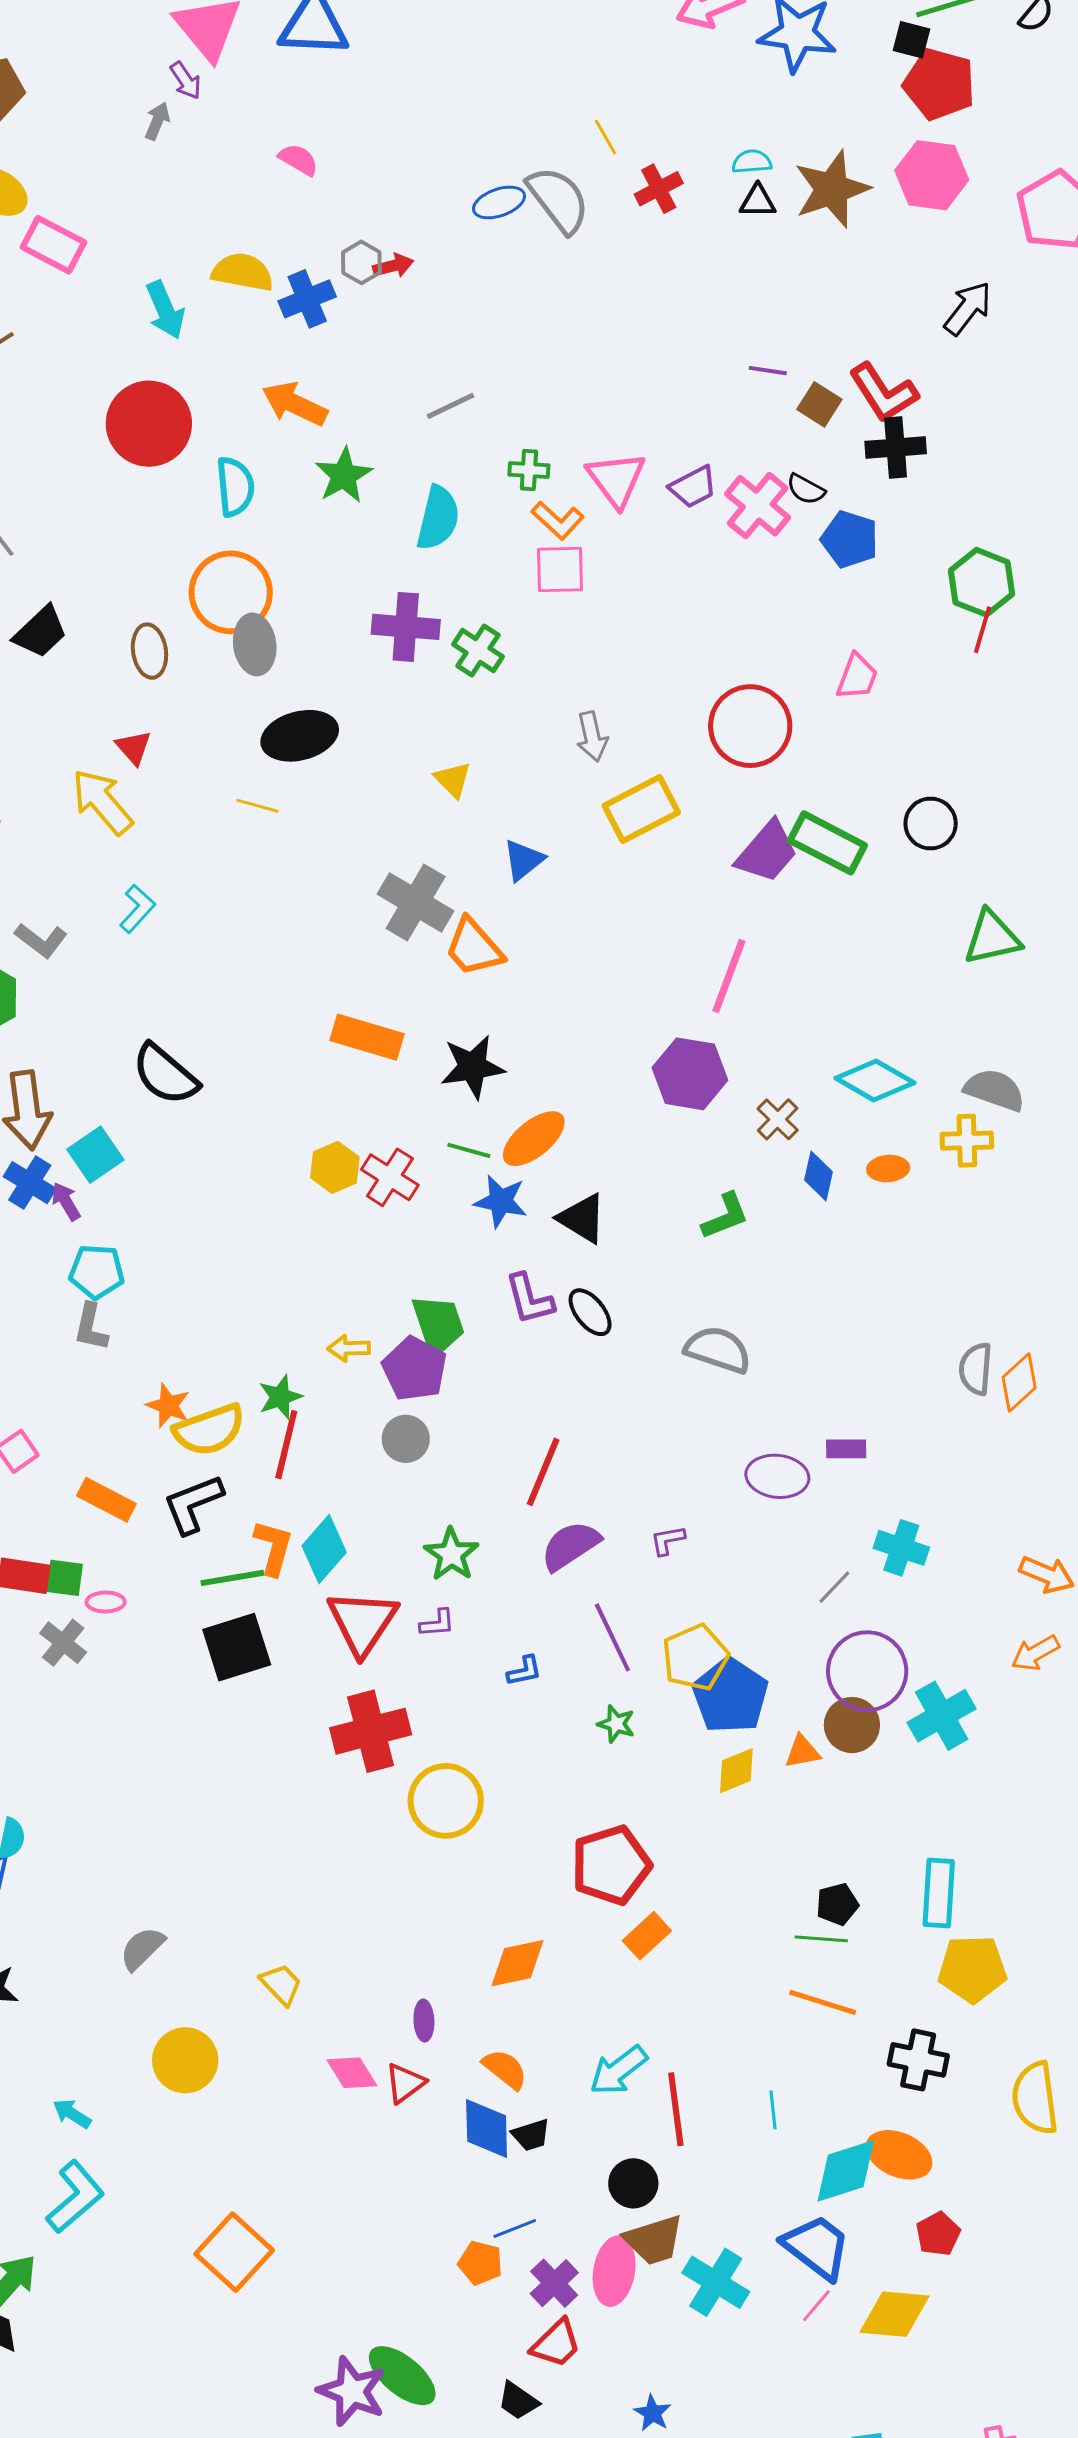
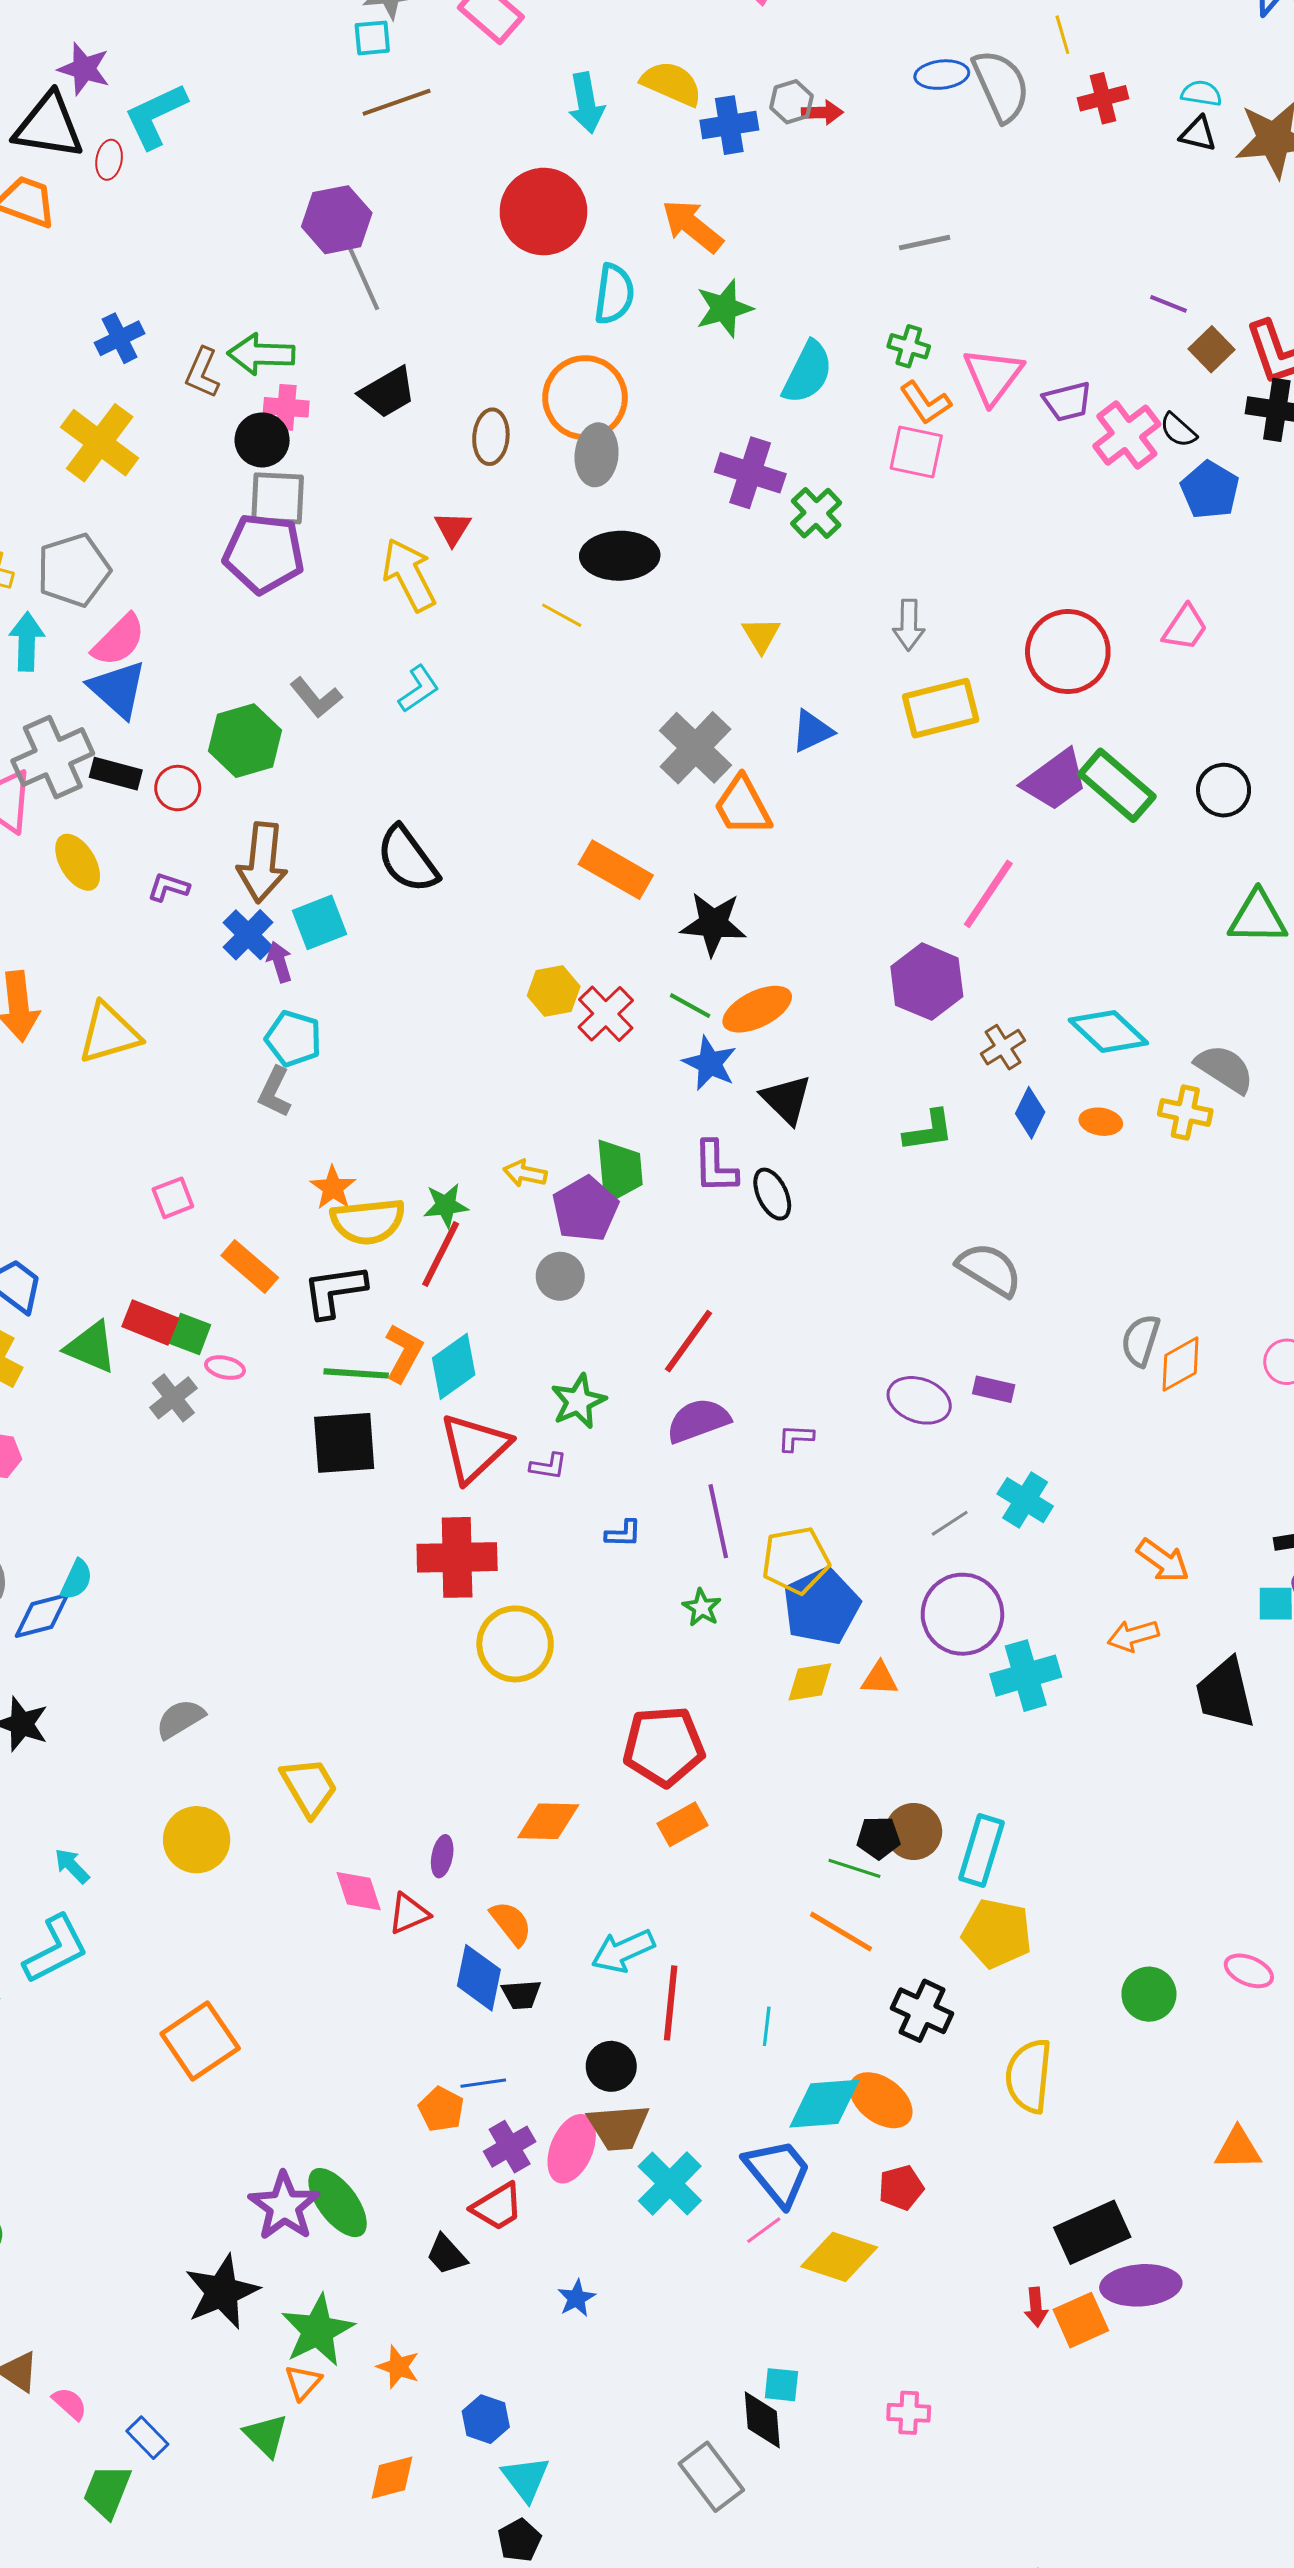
gray line: (451, 406) -> (925, 243), moved
gray semicircle: (718, 1350) -> (989, 1269), moved
brown circle: (852, 1725) -> (914, 1832), moved
yellow trapezoid: (281, 1984) -> (309, 1787), size x1.4

